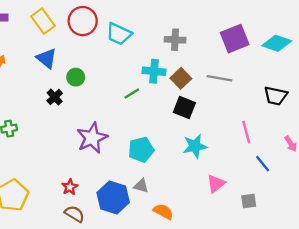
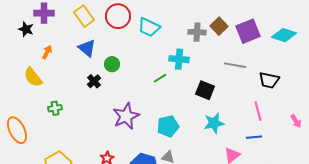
brown square: (181, 78) -> (219, 26), moved
black trapezoid: (276, 96) -> (269, 80), moved
blue line: (263, 164) -> (254, 137), moved, turned -56

